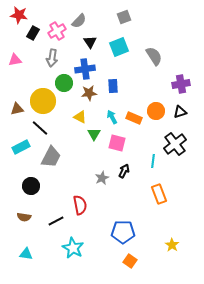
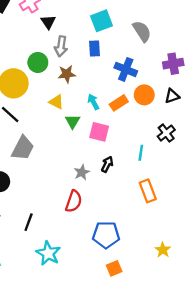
black triangle: (90, 42) -> (48, 22), moved
gray arrow: (52, 58) -> (61, 46), moved
blue cross: (85, 69) -> (126, 69), moved, turned 30
blue rectangle: (113, 86) -> (95, 49), moved
orange rectangle: (134, 118) -> (119, 103), turned -56
black cross: (175, 144) -> (166, 133), size x0.7
red semicircle: (80, 205) -> (74, 201), moved, turned 30
black line: (56, 221) -> (29, 222), turned -42
orange square: (130, 261) -> (114, 268), turned 32

